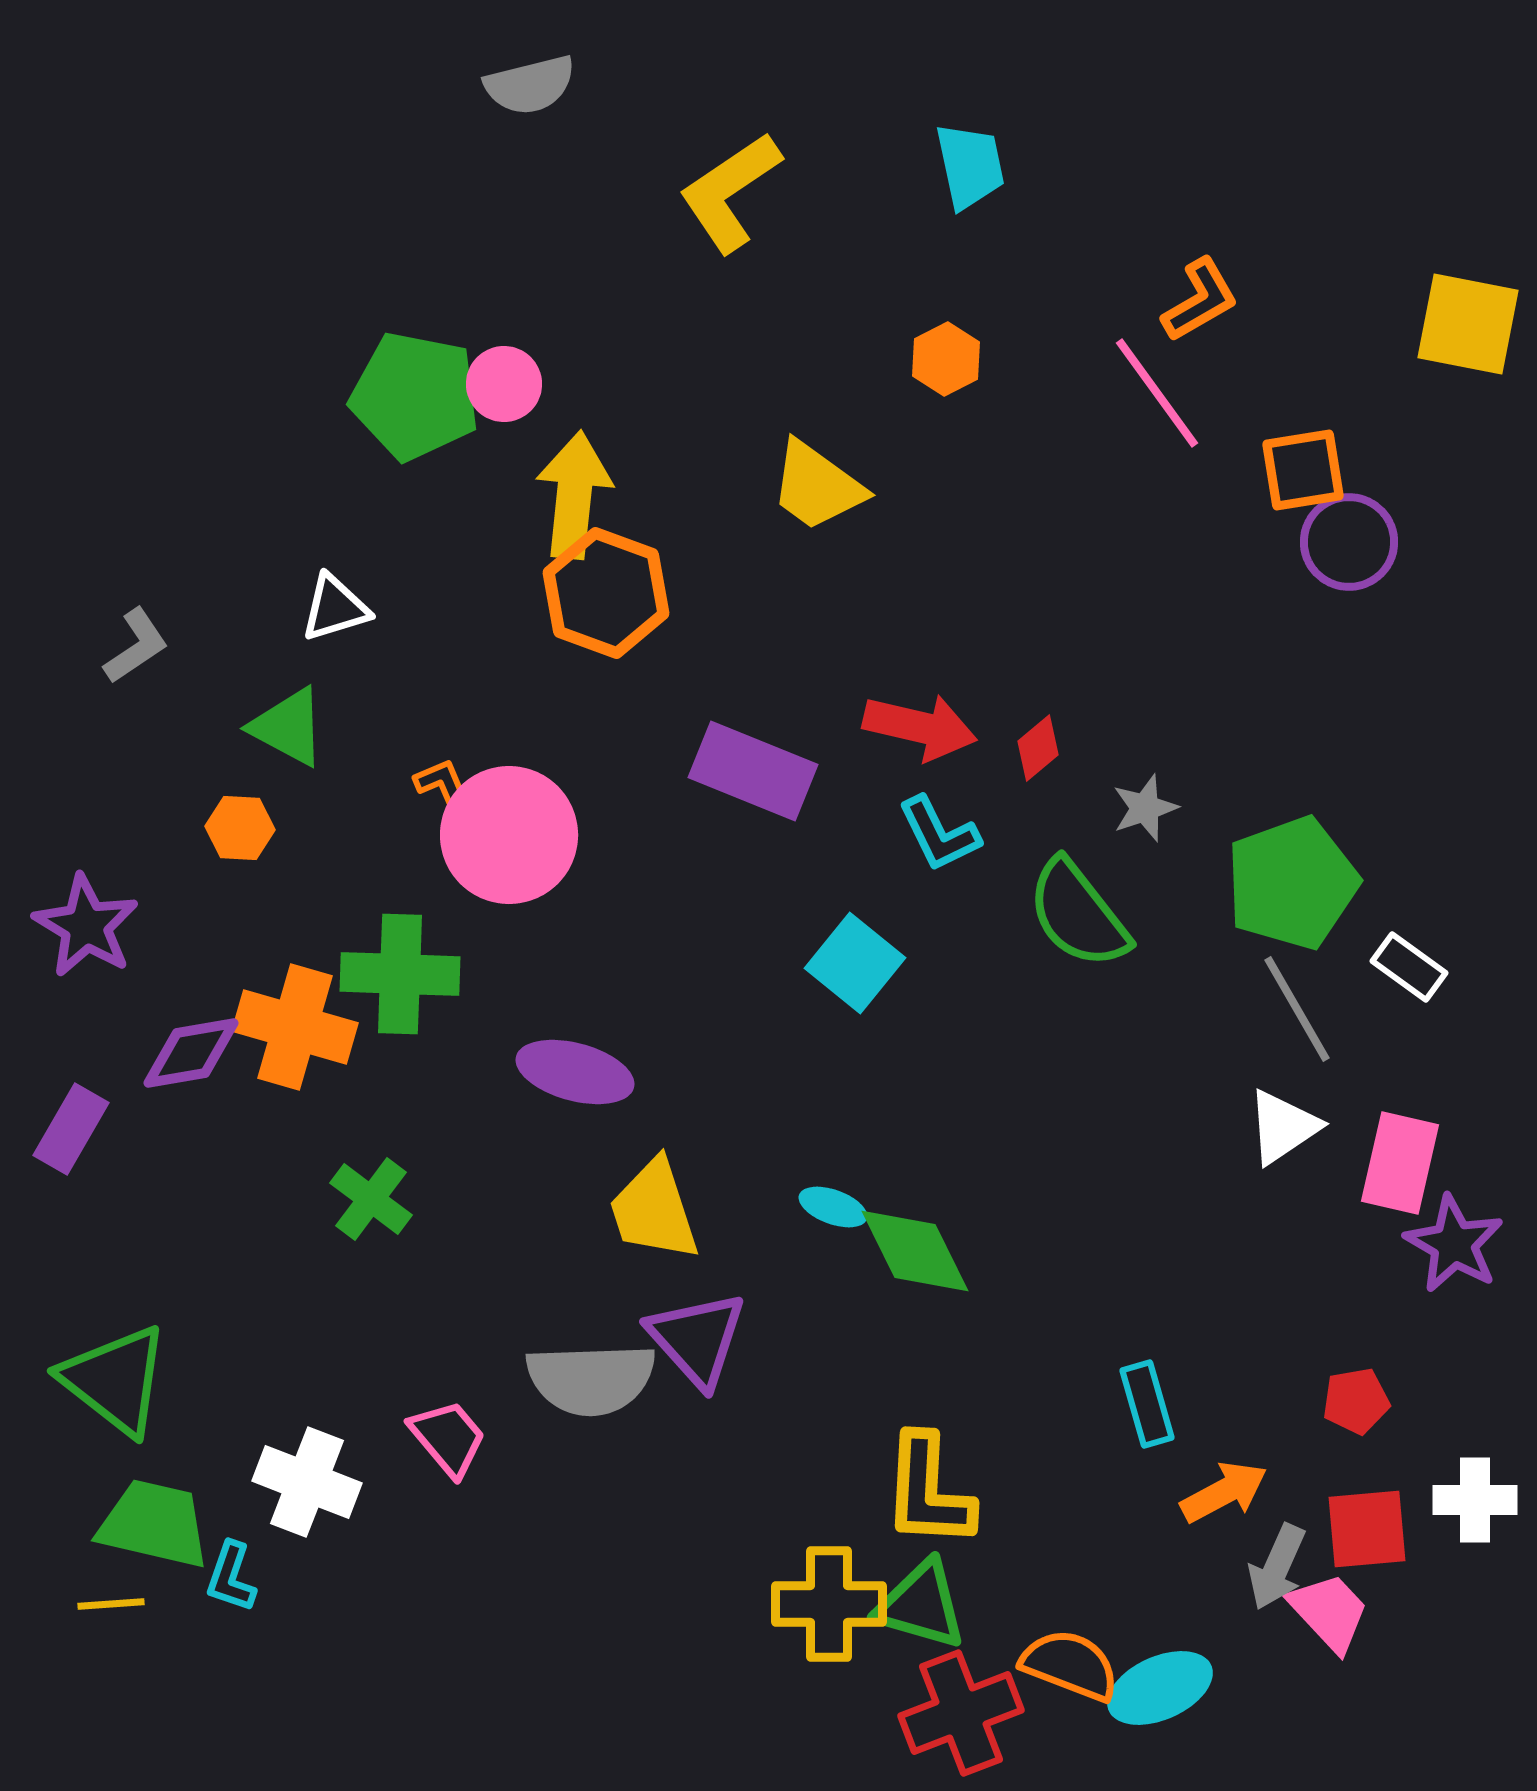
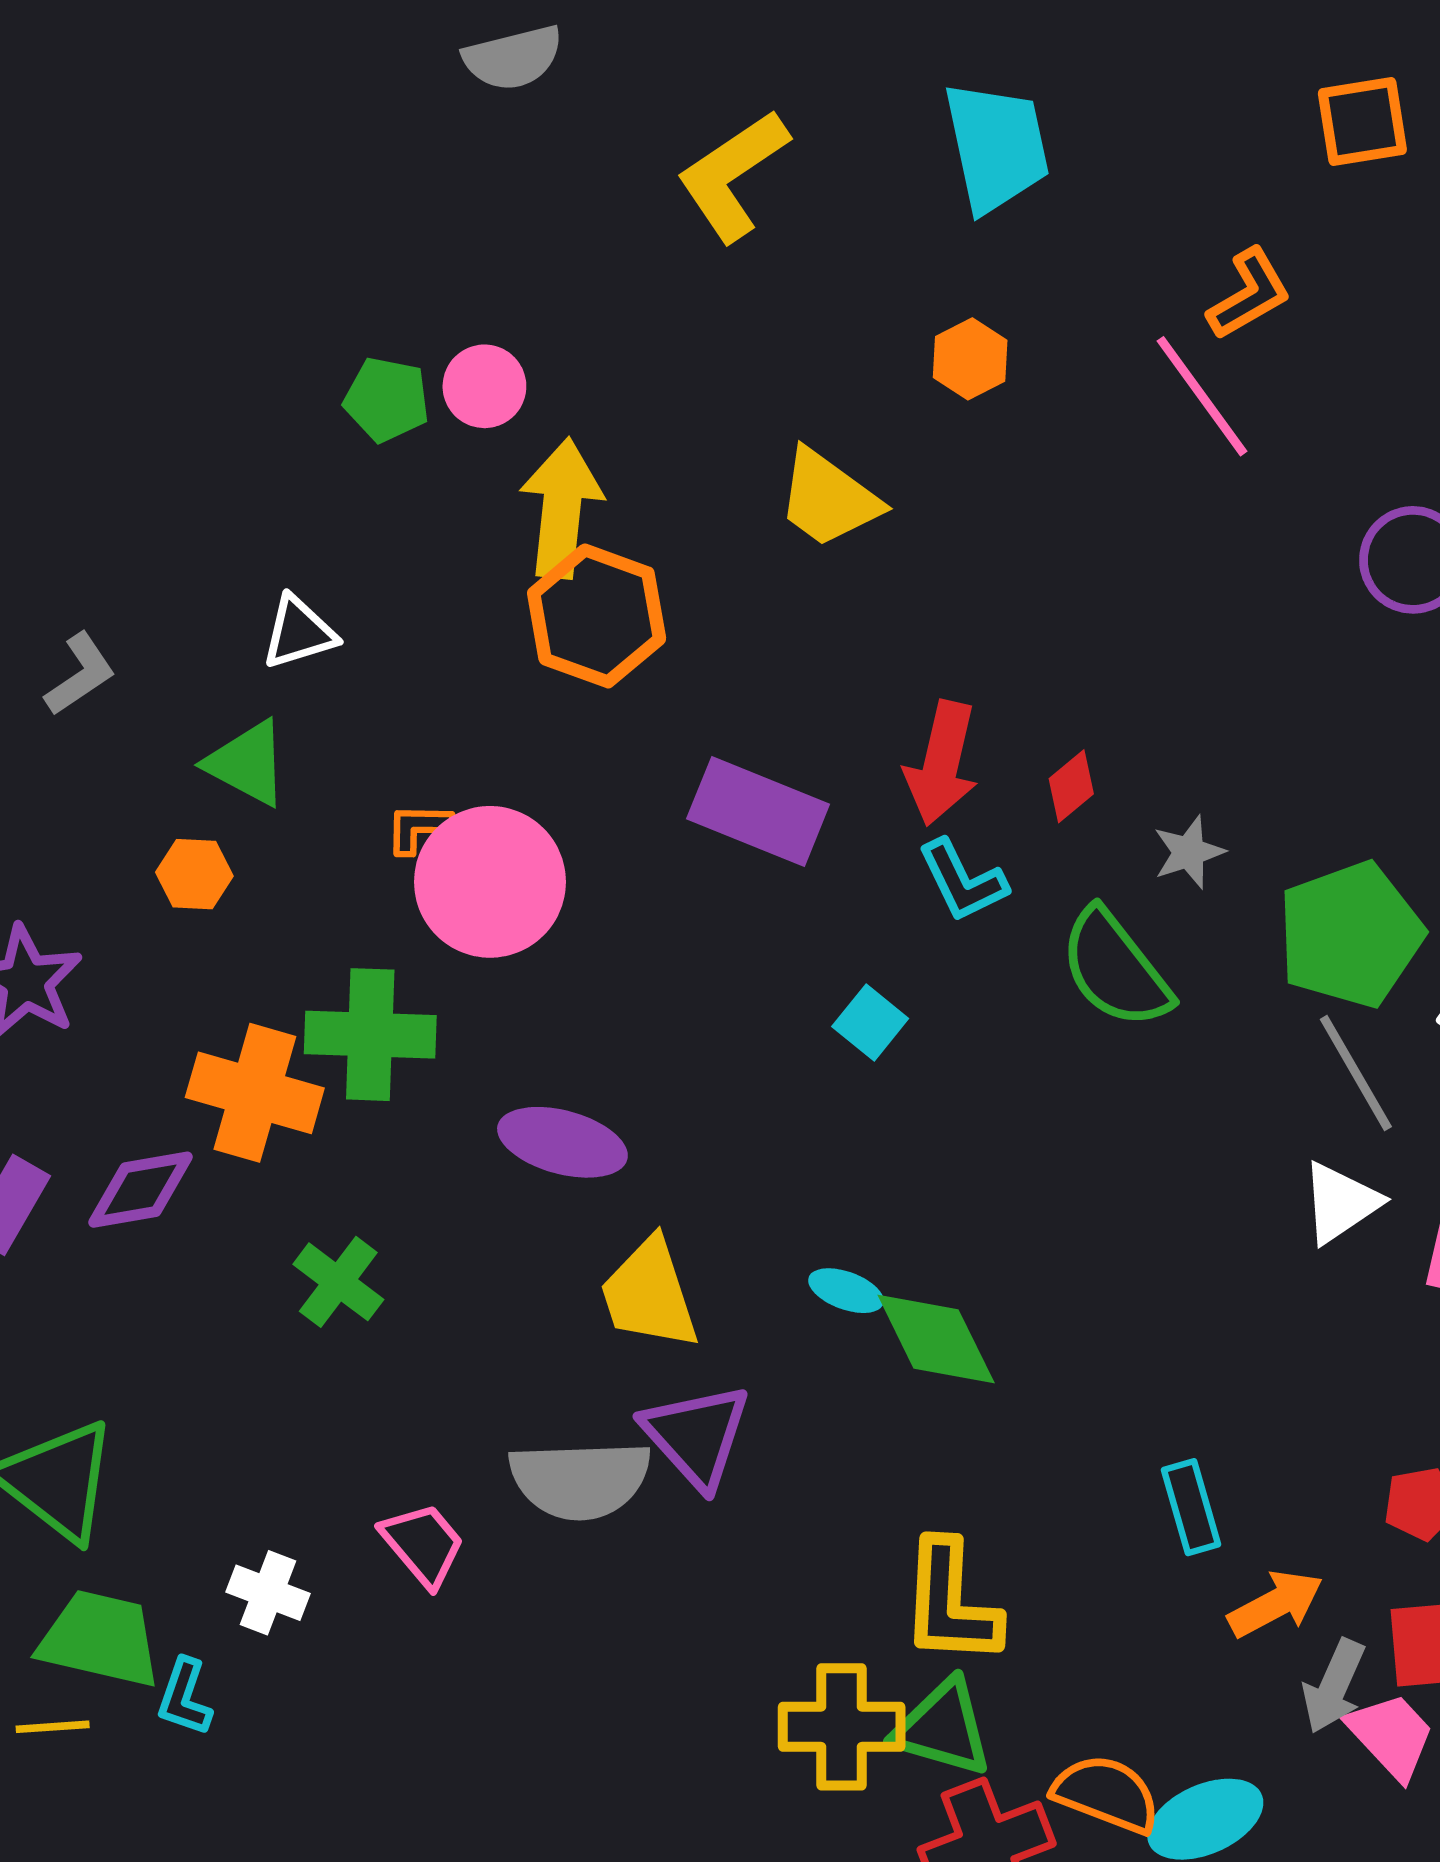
cyan trapezoid: (970, 166) -> (997, 147), size x1.4
green pentagon: (415, 396) -> (387, 399), size x0.6
orange square: (1303, 470) -> (1362, 121), moved
red arrow: (920, 727) -> (942, 763), turned 90
orange L-shape: (444, 786) -> (419, 828), turned -66
cyan square: (855, 963) -> (870, 1023), size x0.7
purple diamond: (191, 1053) -> (141, 1190), moved
white cross: (307, 1482) -> (268, 1593), size x0.7

